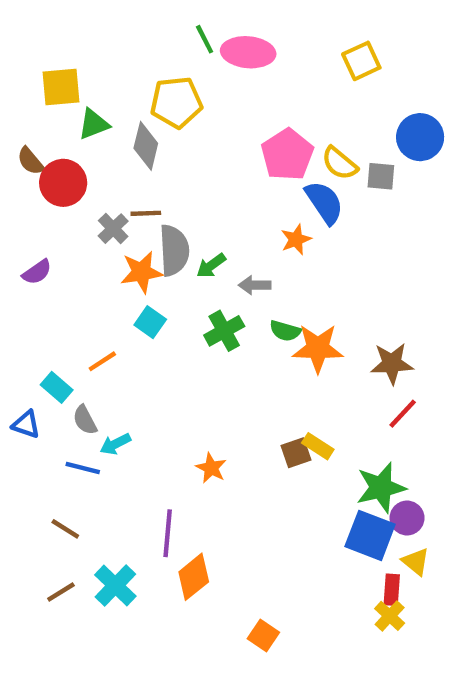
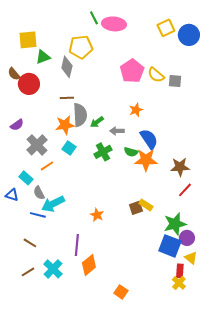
blue circle: (420, 137) -> (189, 35), moved
blue semicircle: (324, 202) -> (149, 139), moved
gray cross: (113, 229) -> (37, 145), moved, size x1.5
cyan arrow: (115, 444) -> (53, 204), size x1.6

